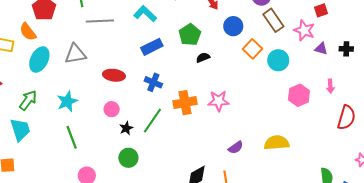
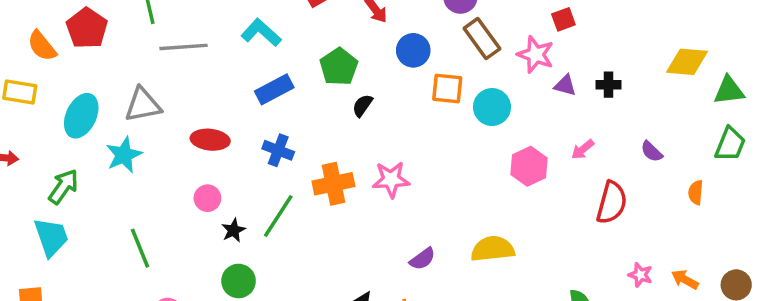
orange semicircle: (28, 32) -> (42, 46), moved
orange square: (253, 49) -> (447, 88), turned -36
black semicircle: (203, 58) -> (362, 106), turned -32
pink arrow: (330, 86) -> (583, 149), turned 56
cyan star: (67, 101) -> (124, 155), moved

